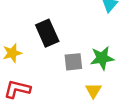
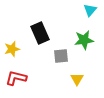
green star: (102, 58) -> (84, 40), moved

